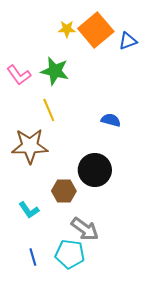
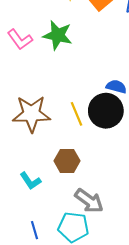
yellow line: (49, 110) -> (76, 114), moved
black circle: (95, 170) -> (106, 111), moved

